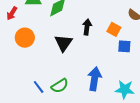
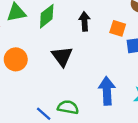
black arrow: (87, 27) -> (84, 21), moved
green semicircle: (60, 86) -> (68, 107), turned -126

